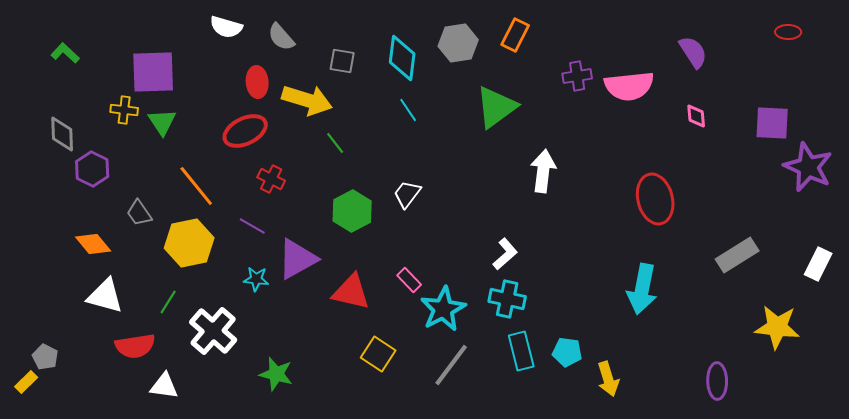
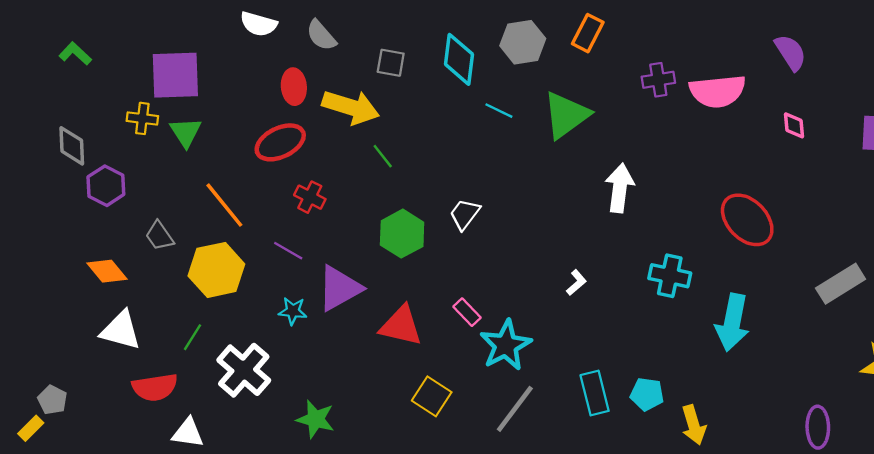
cyan line: (408, 110) -> (499, 111), moved, turned -30
red ellipse: (655, 199) -> (747, 220), turned -30
white L-shape: (505, 254) -> (576, 283), size x0.7
cyan cross: (507, 299) -> (670, 276), moved

